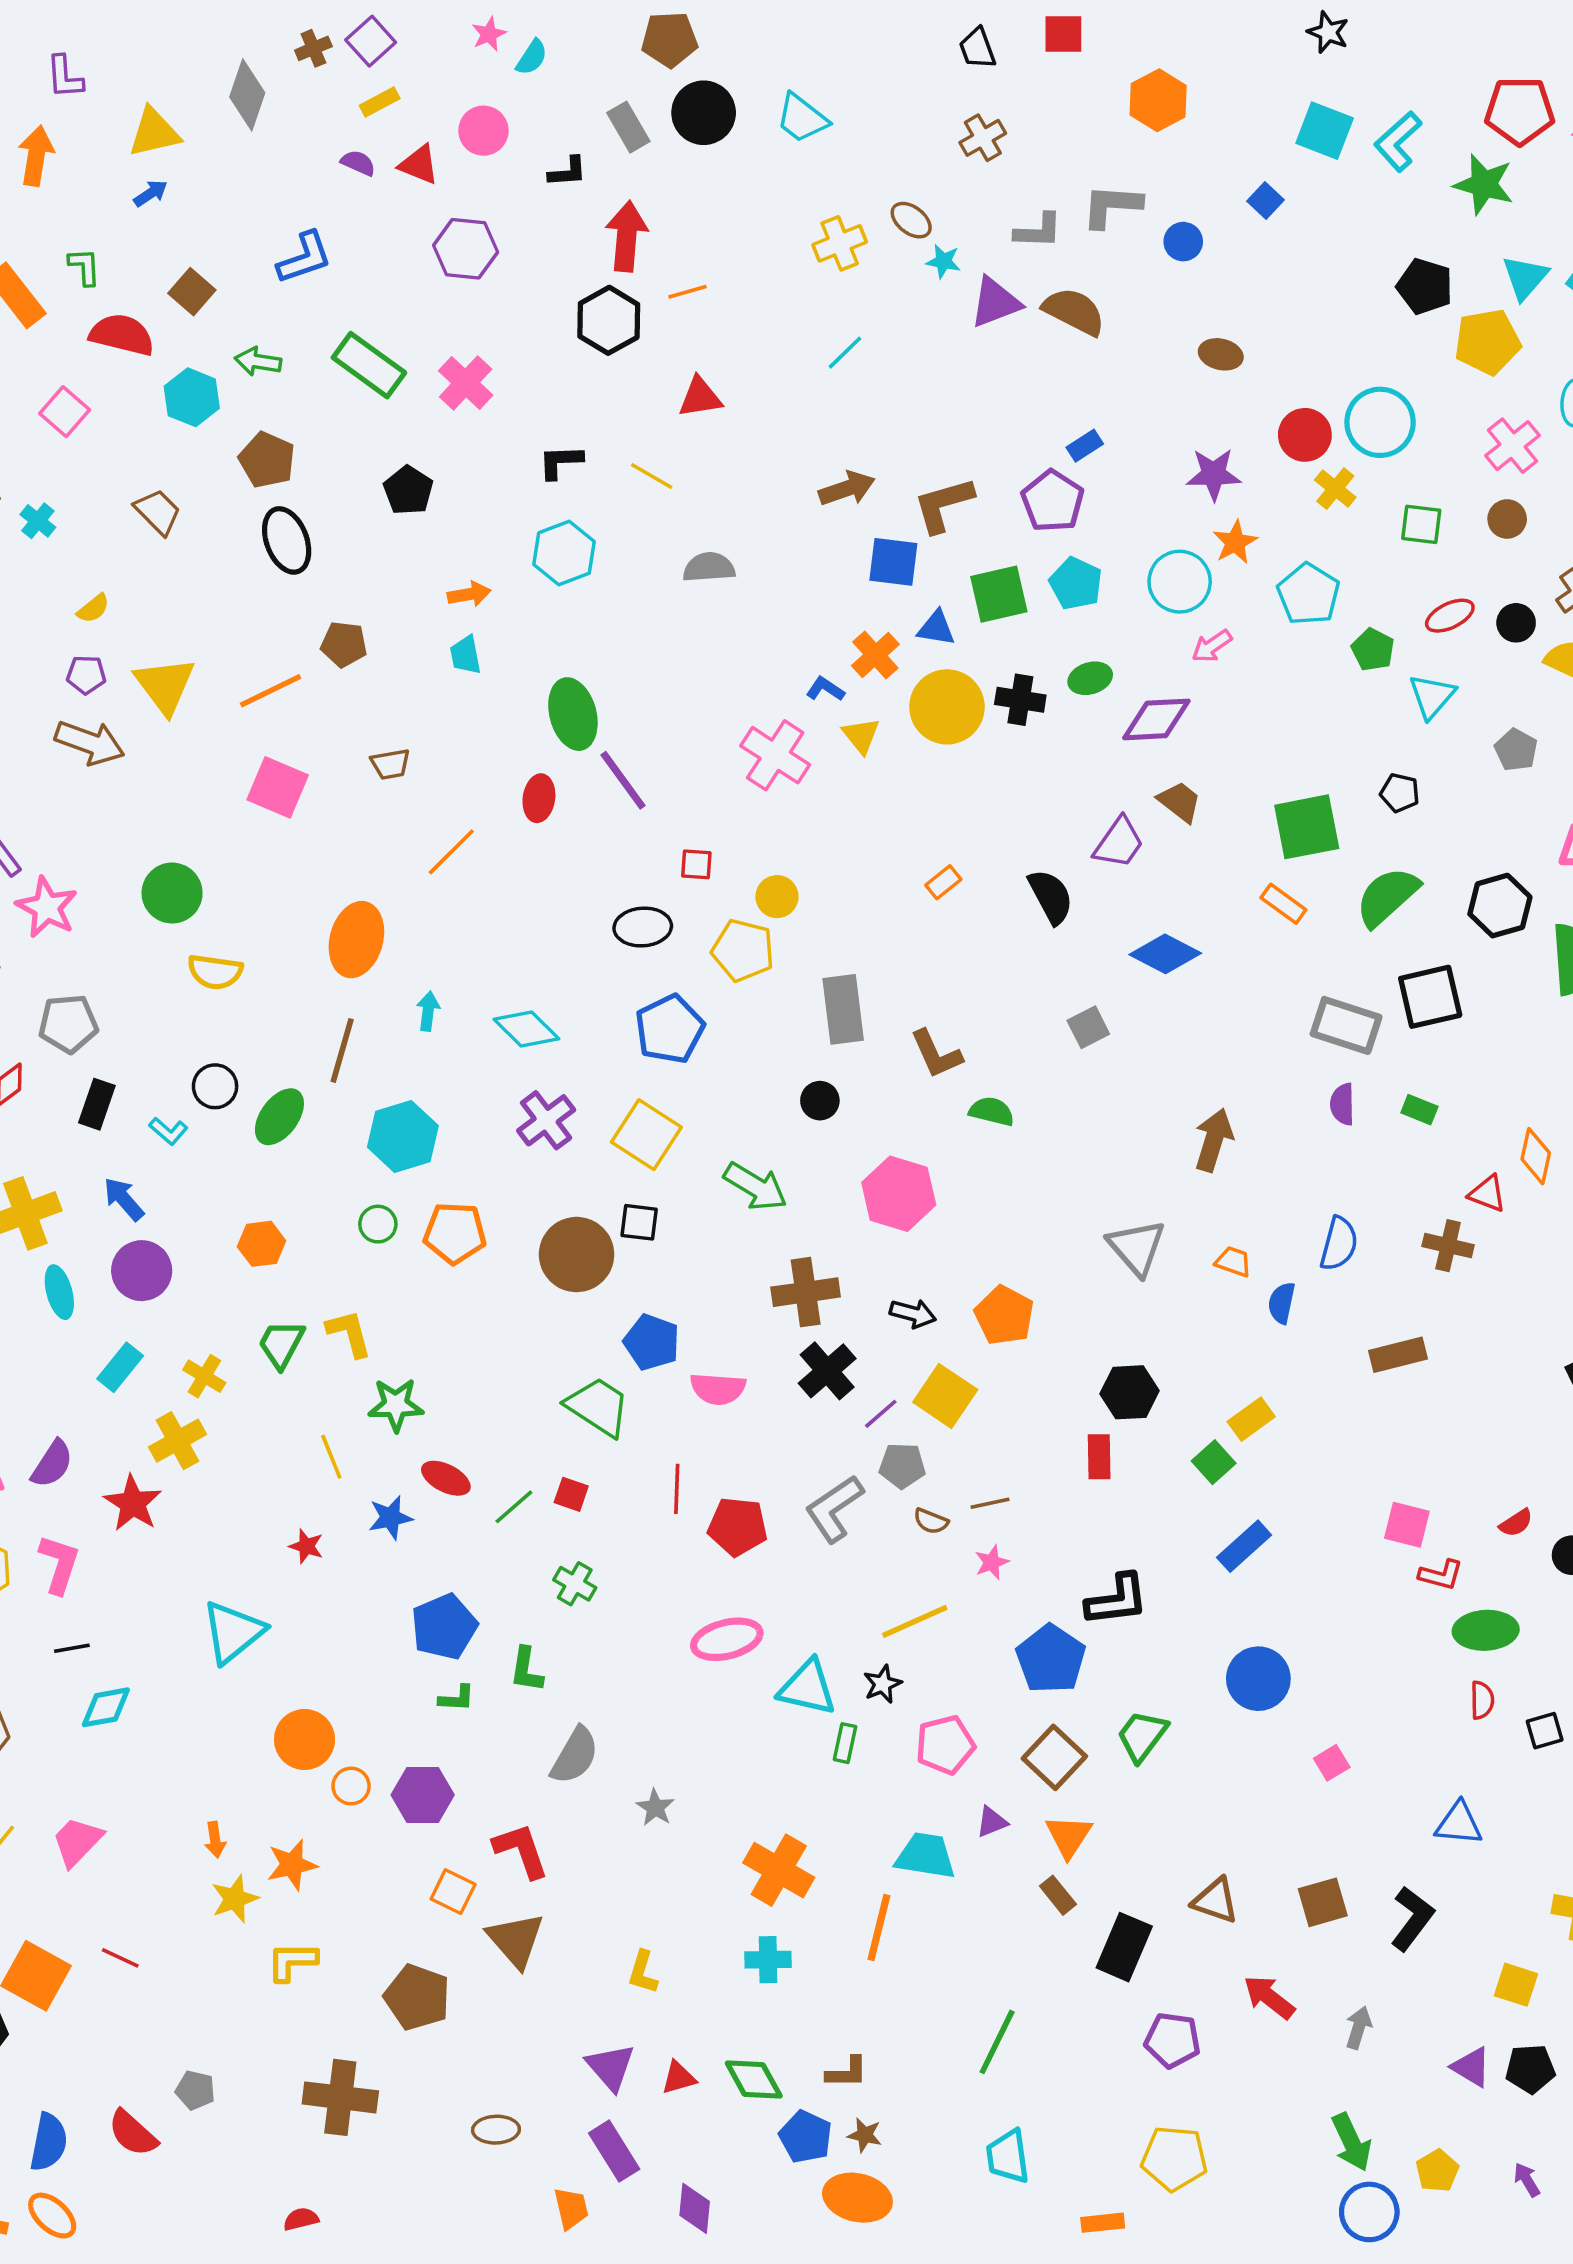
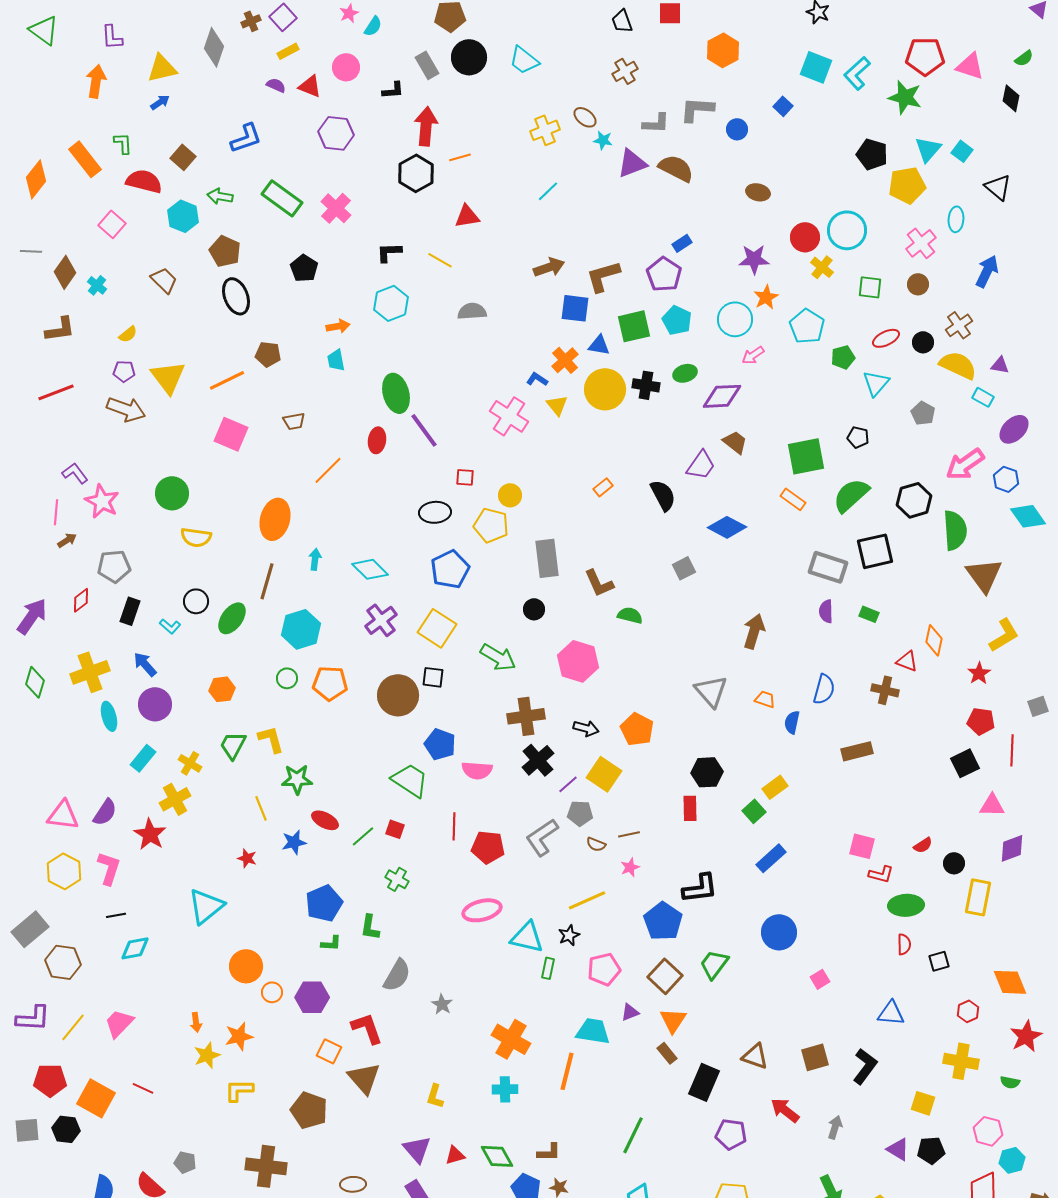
green pentagon: (1373, 650) -> (843, 357), turned 30

